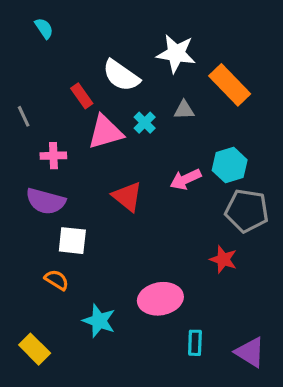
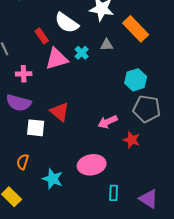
pink arrow: (186, 179) -> (108, 122), moved
red triangle: (127, 197) -> (60, 112), moved
orange semicircle: (57, 280) -> (23, 162), moved, turned -105

